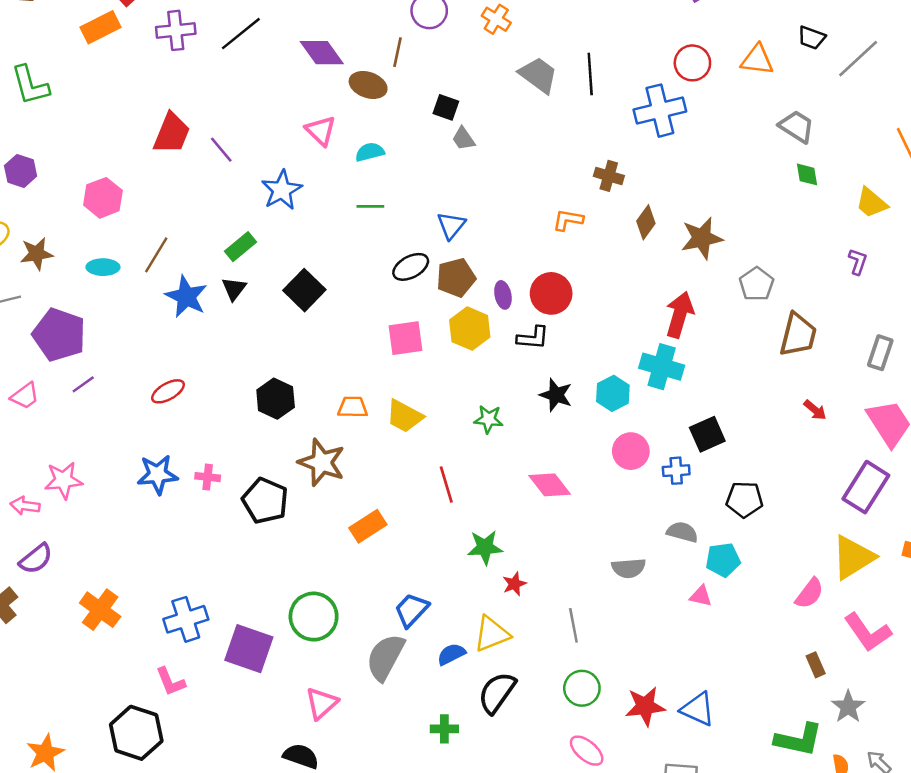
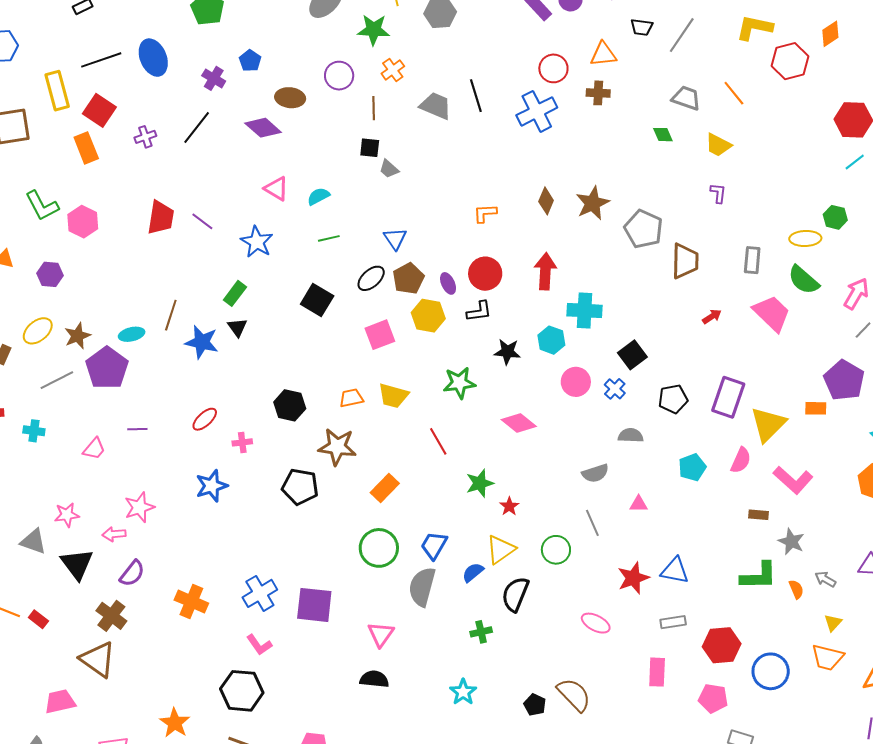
orange cross: (496, 19) -> (393, 70), turned 35
orange rectangle: (101, 27) -> (86, 148), turned -72
purple cross: (176, 30) -> (145, 137), size x0.7
brown line: (397, 52) -> (374, 108), moved
brown ellipse: (368, 85) -> (290, 98), moved
gray trapezoid: (797, 127) -> (686, 98), moved
brown cross: (609, 176) -> (598, 93), moved
pink hexagon: (103, 198) -> (83, 222), moved
gray pentagon: (757, 284) -> (643, 229), size x1.4
black square: (304, 290) -> (317, 300), moved
red arrow: (680, 315) -> (545, 271), moved
purple pentagon: (59, 335) -> (107, 368), moved, turned 30
purple line: (83, 384) -> (137, 429), turned 48
red arrow: (815, 410) -> (712, 317), turned -60
green star: (489, 419) -> (459, 383), size x1.4
blue cross: (676, 471) -> (615, 389), turned -30
pink cross: (208, 477) -> (242, 442), moved
purple rectangle: (866, 487) -> (728, 397), moved
cyan pentagon: (723, 560) -> (692, 467), moved
pink triangle: (701, 596) -> (639, 504), moved
green circle: (314, 617) -> (379, 548), moved
gray line: (573, 625) -> (592, 523), moved
brown rectangle: (816, 665) -> (758, 515), turned -48
green circle: (582, 688) -> (556, 550), moved

